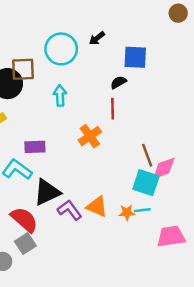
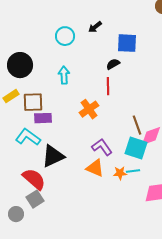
cyan circle: (61, 49) -> (65, 36), size x0.7
brown square: (23, 69) -> (33, 102), moved
purple L-shape: (70, 210) -> (102, 147), moved

